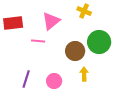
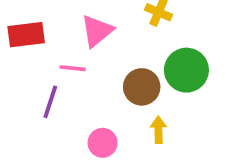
purple line: (26, 79) -> (50, 102), moved

